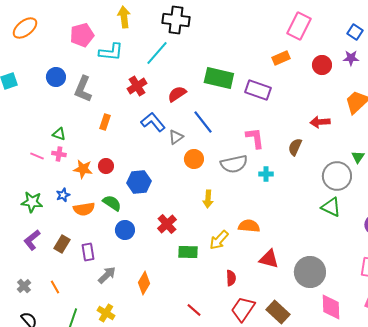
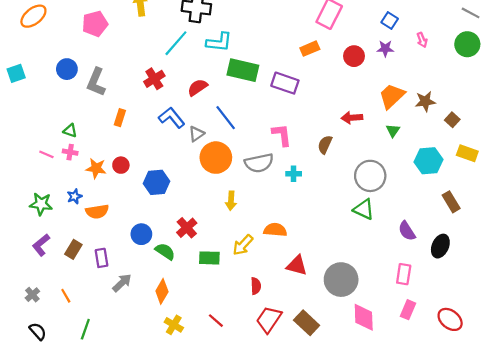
cyan L-shape: (111, 52) -> (219, 42), moved
green triangle: (358, 157) -> (393, 131), moved
orange circle: (194, 159) -> (216, 158), size x1.5
green semicircle: (112, 203) -> (165, 251), moved
yellow cross: (106, 313) -> (174, 325), moved

